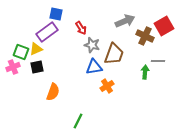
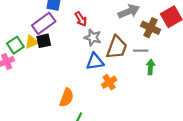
green square: (21, 52) -> (15, 45), turned 35
gray line: (158, 61) -> (141, 51), moved
black square: (37, 67) -> (44, 41), moved
orange semicircle: (53, 92) -> (67, 97), moved

